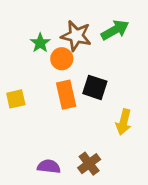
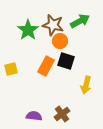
green star: (40, 43) -> (28, 30), size x1.5
orange circle: (62, 59) -> (60, 41), moved
orange rectangle: (66, 95) -> (46, 66), turned 42

